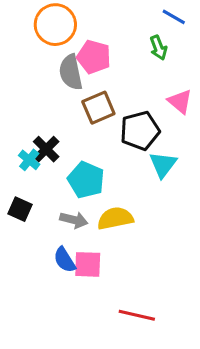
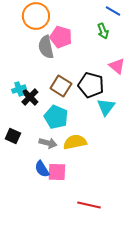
brown square: (98, 108) -> (61, 86), moved, turned -35
black pentagon: (140, 131) -> (91, 85), turned 30
cyan cross: (29, 160) -> (19, 89), moved, turned 32

